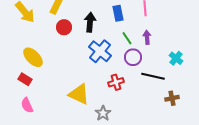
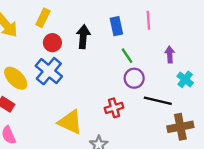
purple arrow: (147, 37) -> (170, 55), moved
blue cross: (100, 51) -> (49, 71), moved
brown cross: (172, 98) -> (180, 127), size x1.5

